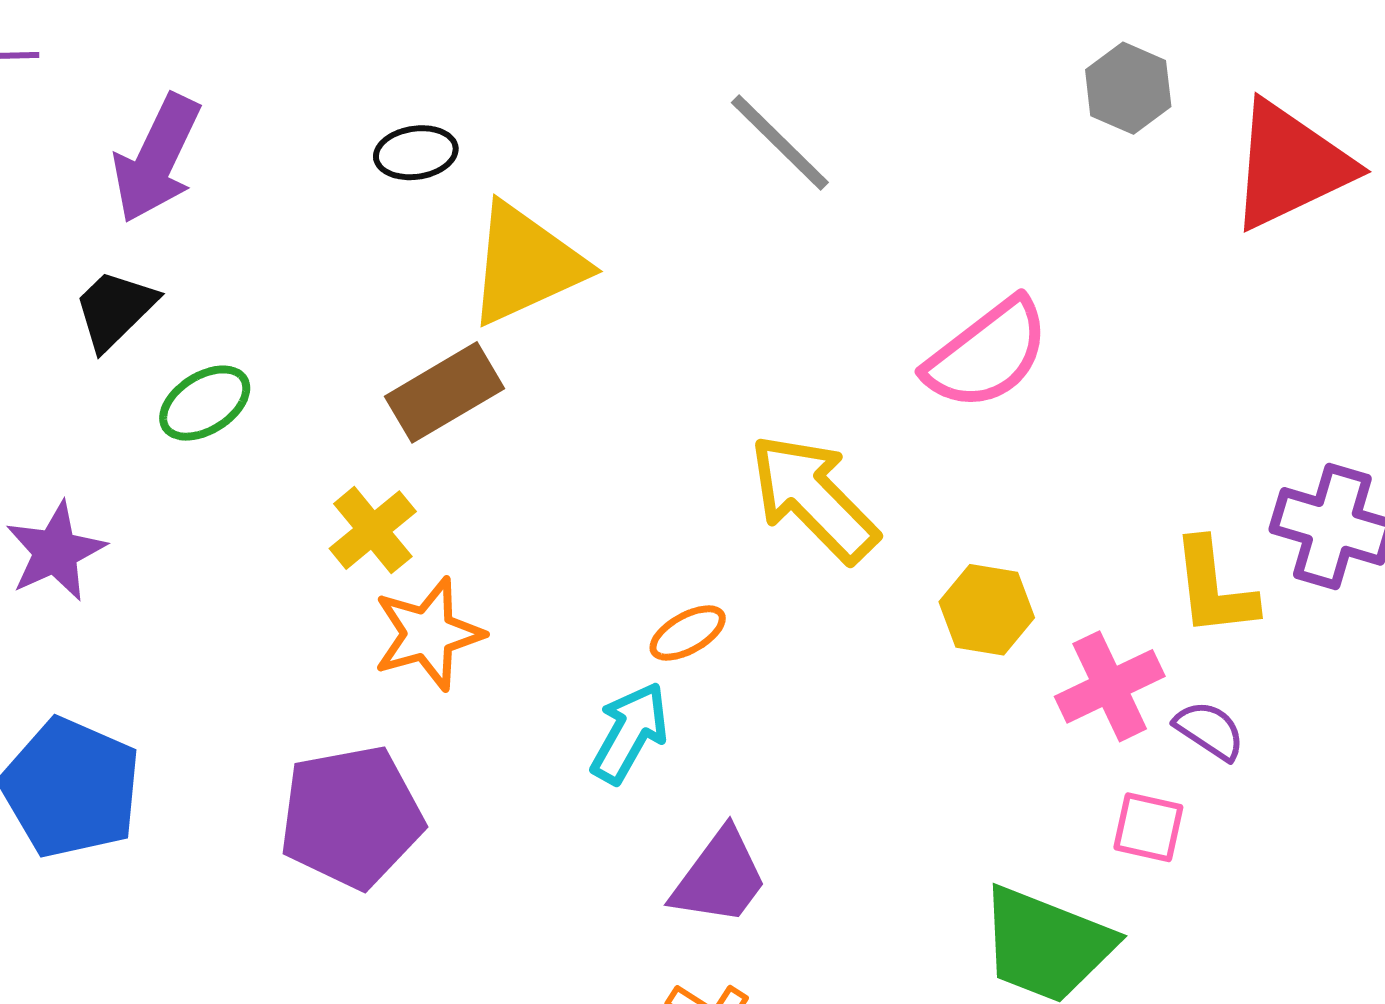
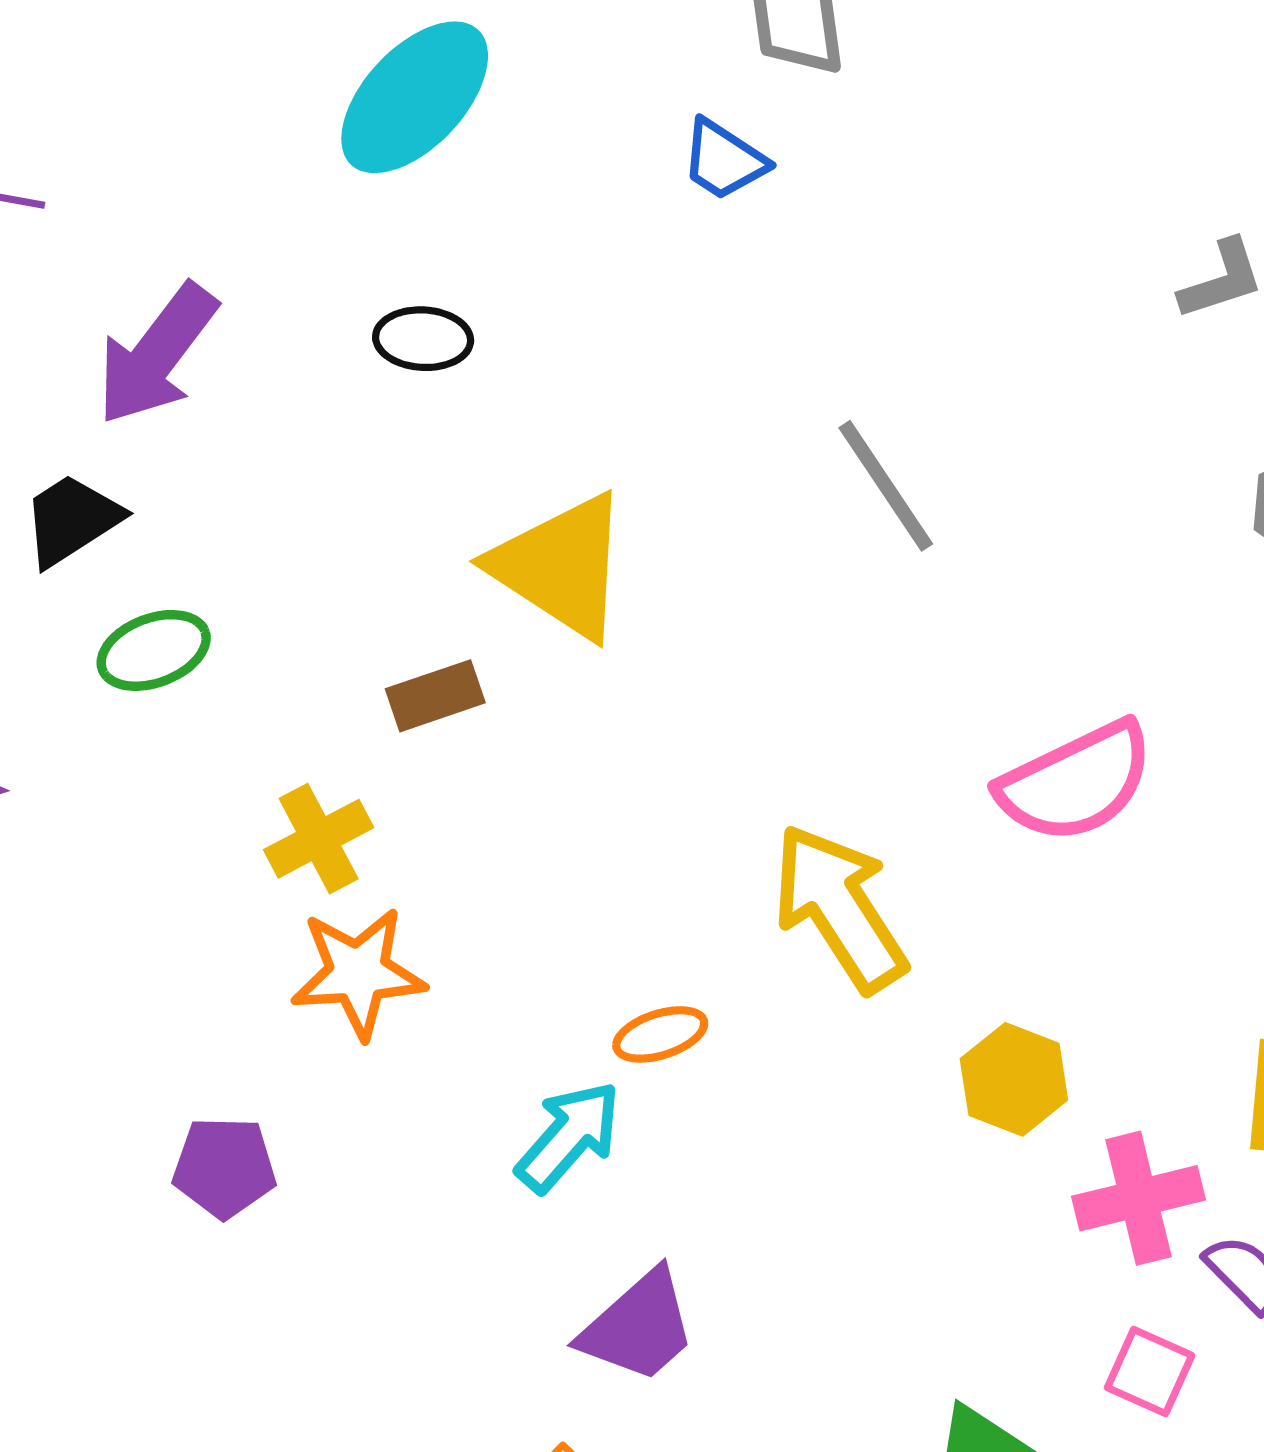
black ellipse: (416, 153) -> (423, 339), moved
yellow triangle: (526, 264) -> (561, 566), turned 46
brown rectangle: (444, 392) -> (435, 696), size x0.7
purple pentagon: (351, 817) -> (224, 1167), size x0.6

